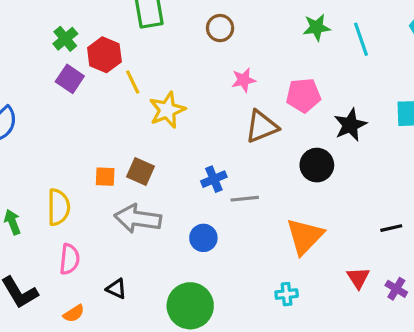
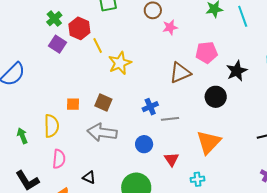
pink star: (244, 80) -> (170, 27), moved
orange square: (105, 177) -> (73, 104), moved
red triangle: (358, 278) -> (172, 159), moved

